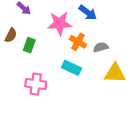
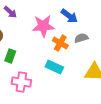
green rectangle: (29, 45) -> (10, 56), moved
gray semicircle: (101, 47) -> (81, 38), moved

